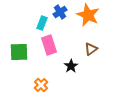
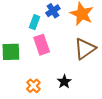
brown triangle: (91, 49) -> (85, 49), size x1.6
black star: (71, 66) -> (64, 82), moved

